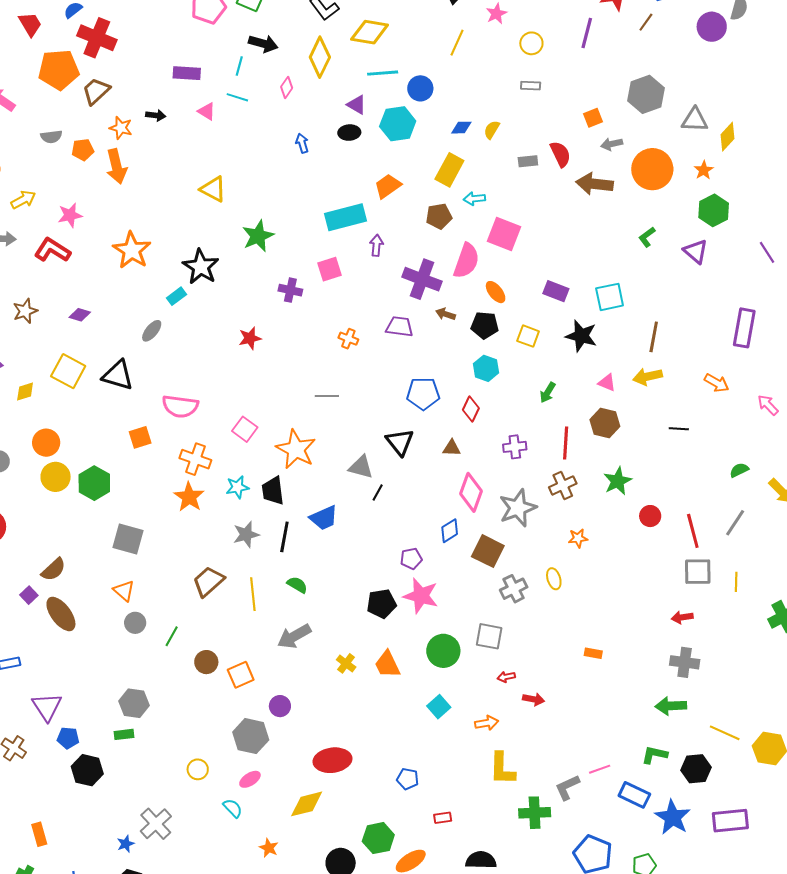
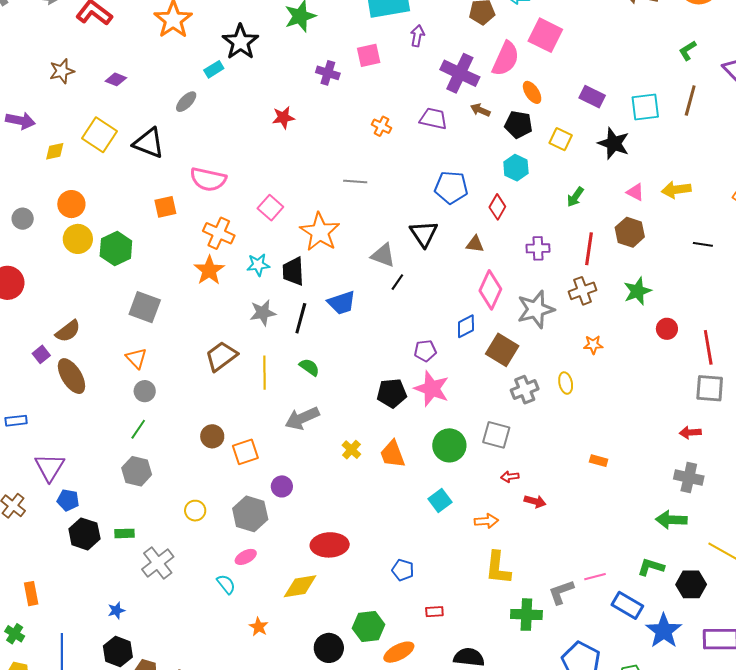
brown line: (654, 337) -> (690, 100), moved
green line: (172, 636) -> (138, 429), moved
green rectangle: (124, 734) -> (124, 533), moved
yellow circle: (198, 769) -> (195, 511), moved
gray cross: (156, 824) -> (158, 563), moved

